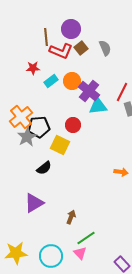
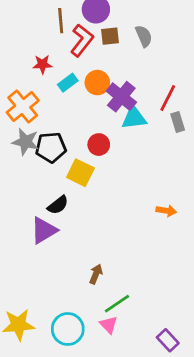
brown square: (81, 48) -> (110, 36), turned 32
red L-shape: (61, 51) -> (82, 40), turned -75
orange cross: (21, 117) -> (23, 107), moved
gray star: (27, 137) -> (26, 142), moved, turned -30
purple triangle: (34, 203) -> (44, 230), moved

